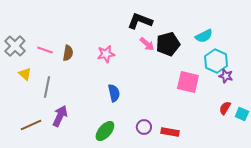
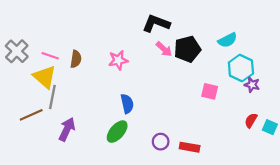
yellow triangle: (25, 74) -> (45, 77), moved, size x1.6
pink square: (188, 82) -> (210, 91), size x0.7
brown line: (31, 125) -> (31, 115), moved
green ellipse: (105, 131) -> (117, 132), moved

